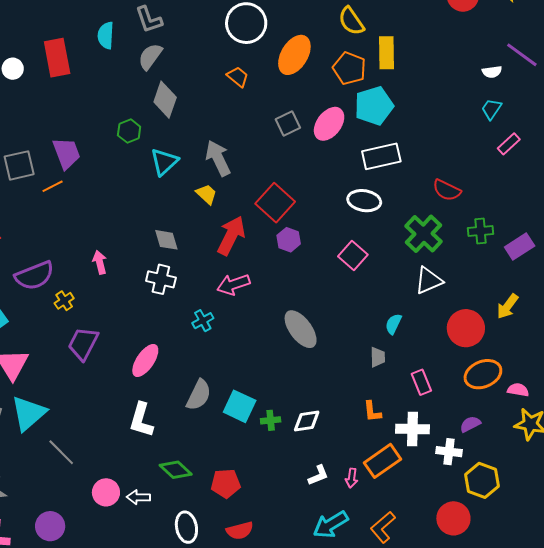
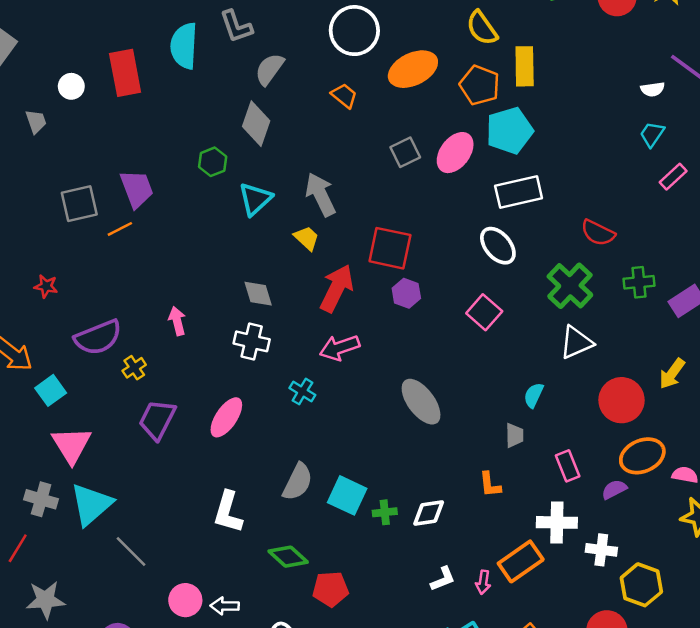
cyan semicircle: (106, 35) -> (184, 46), size x1.4
orange ellipse: (294, 55) -> (413, 69), turned 33
gray semicircle: (150, 56) -> (269, 69), moved
white ellipse: (364, 201) -> (498, 246), turned 40
red square: (275, 203) -> (390, 248), turned -30
cyan cross: (203, 321) -> (302, 392), turned -30
pink ellipse: (145, 360) -> (226, 417), moved
orange L-shape: (372, 412) -> (490, 484), moved
purple semicircle: (470, 424) -> (614, 489), moved
green diamond: (176, 470) -> (288, 557), moved

